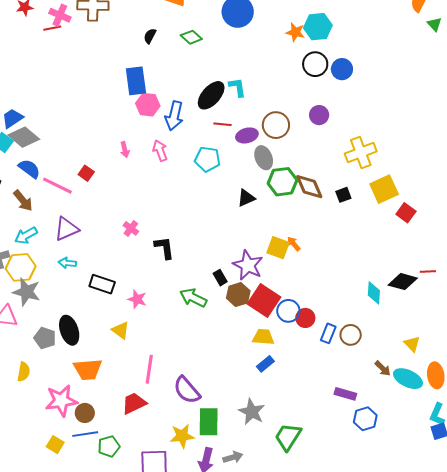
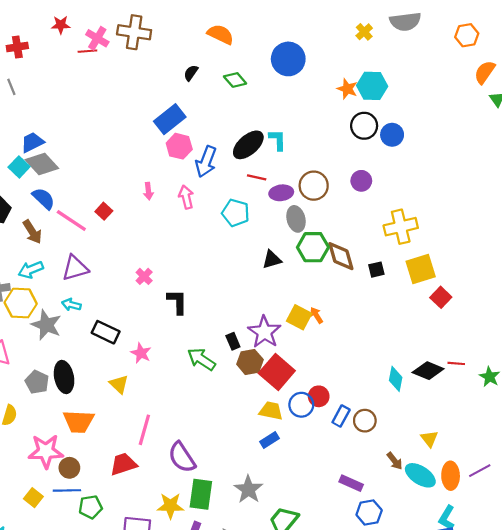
blue rectangle: (136, 81) -> (170, 119), turned 52
gray star: (26, 292) -> (46, 325), moved
blue circle: (288, 311) -> (301, 405), moved

